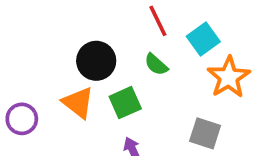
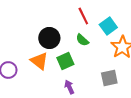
gray square: (205, 133) -> (109, 78), turned -30

